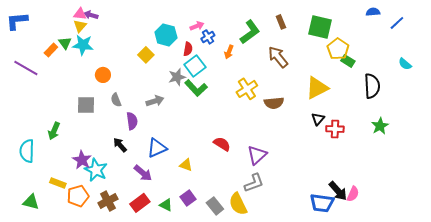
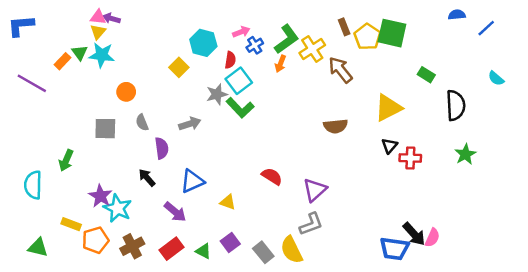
green L-shape: (250, 32) -> (287, 39), moved
yellow pentagon: (338, 49) -> (367, 37), moved
yellow cross: (247, 89) -> (312, 49), moved

